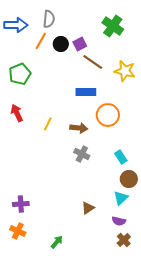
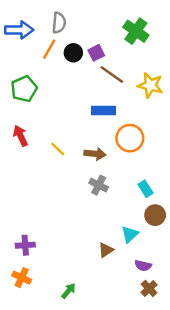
yellow line: (48, 124) -> (58, 149), turned -72
cyan triangle: (121, 198) -> (130, 234), moved

